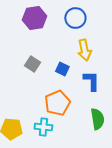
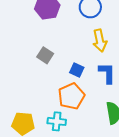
blue square: (62, 69) -> (77, 70), moved

